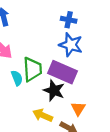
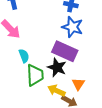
green trapezoid: (32, 69) -> (35, 75), moved
yellow arrow: (43, 115) -> (56, 91), moved

